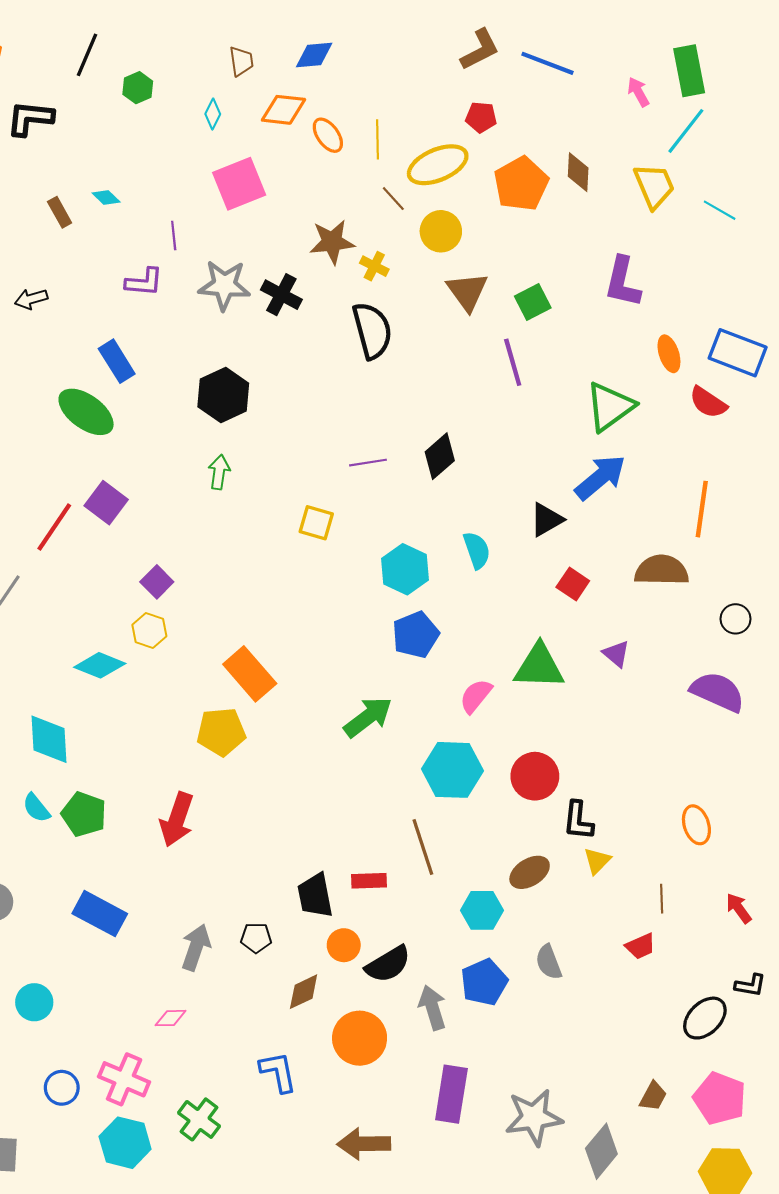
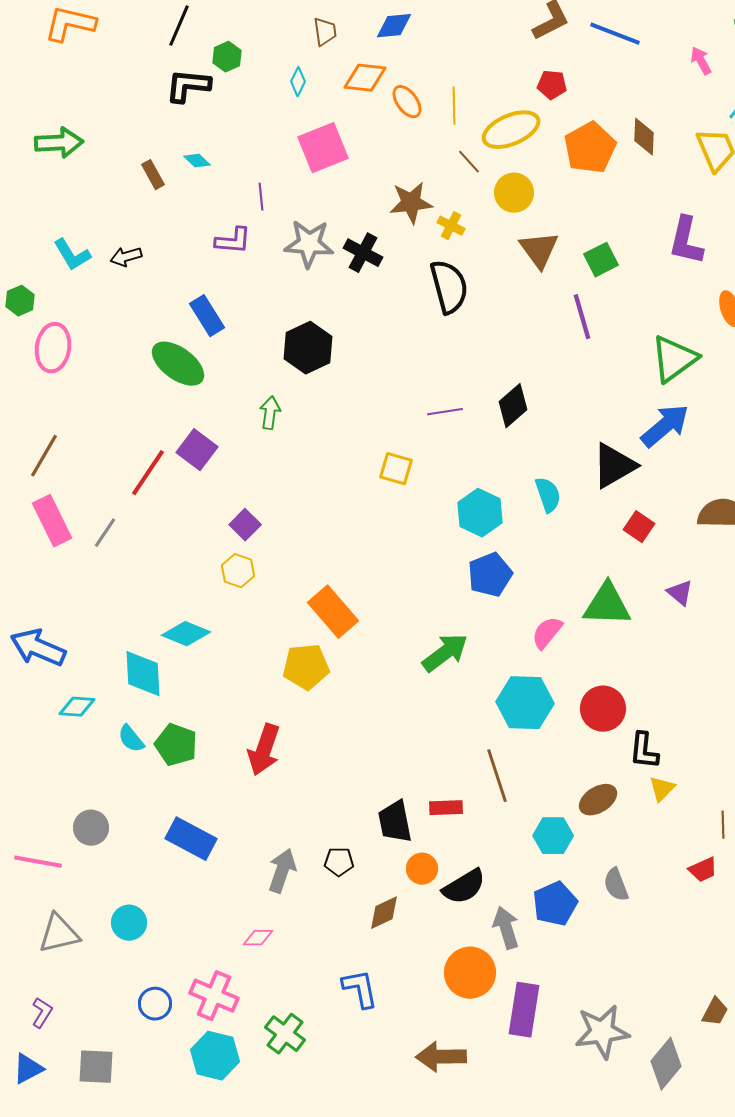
black L-shape: (30, 118) -> (188, 86), moved
green arrow: (219, 472) -> (270, 413), moved
black triangle: (546, 520) -> (614, 466), size x1.4
cyan diamond: (100, 665) -> (186, 634), moved
orange circle: (360, 1038) -> (470, 973), moved

